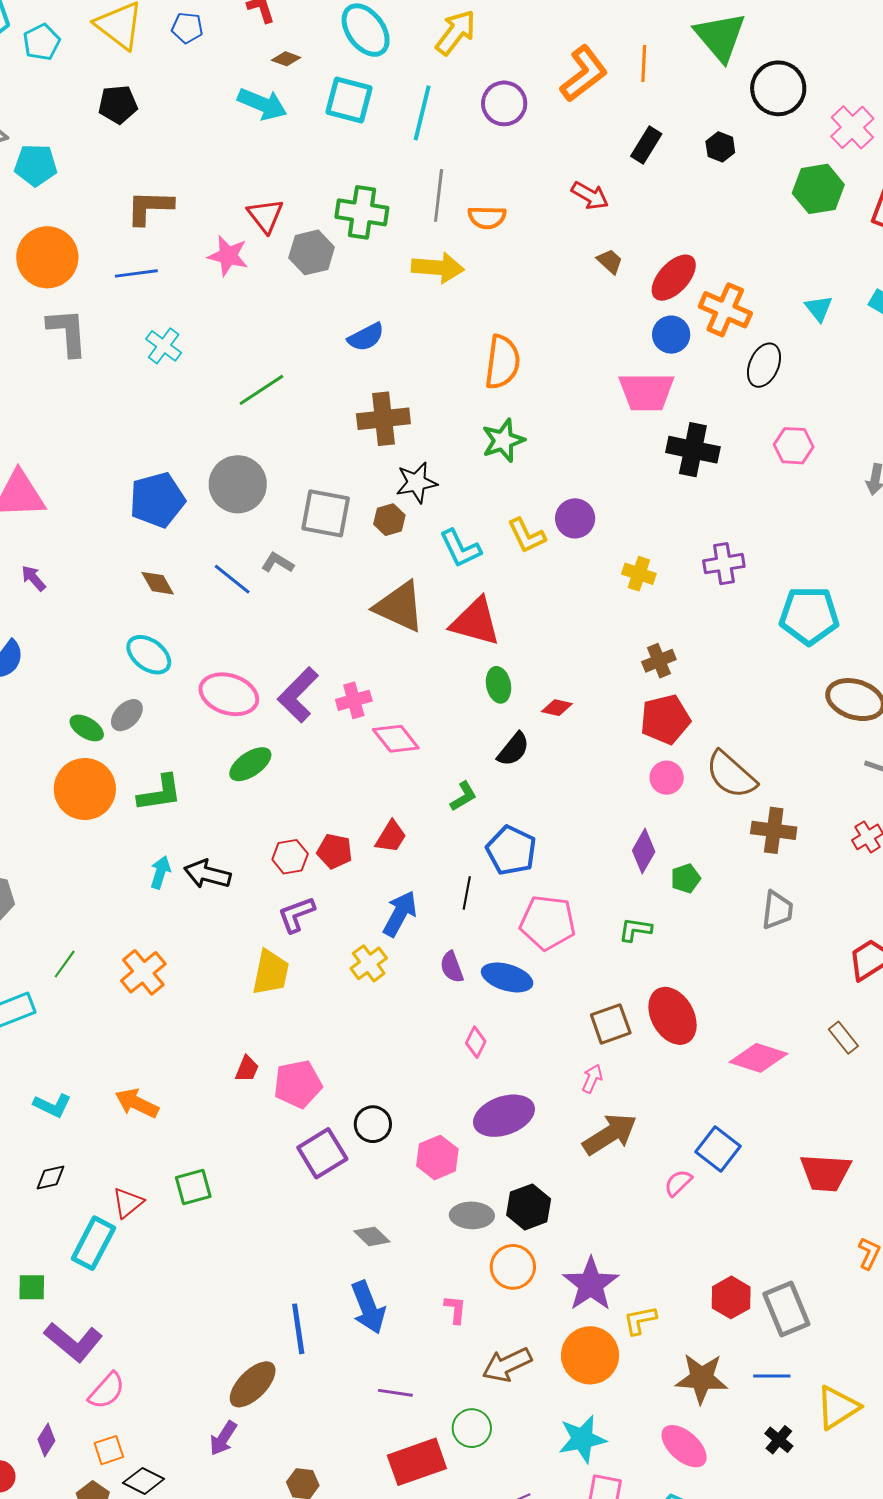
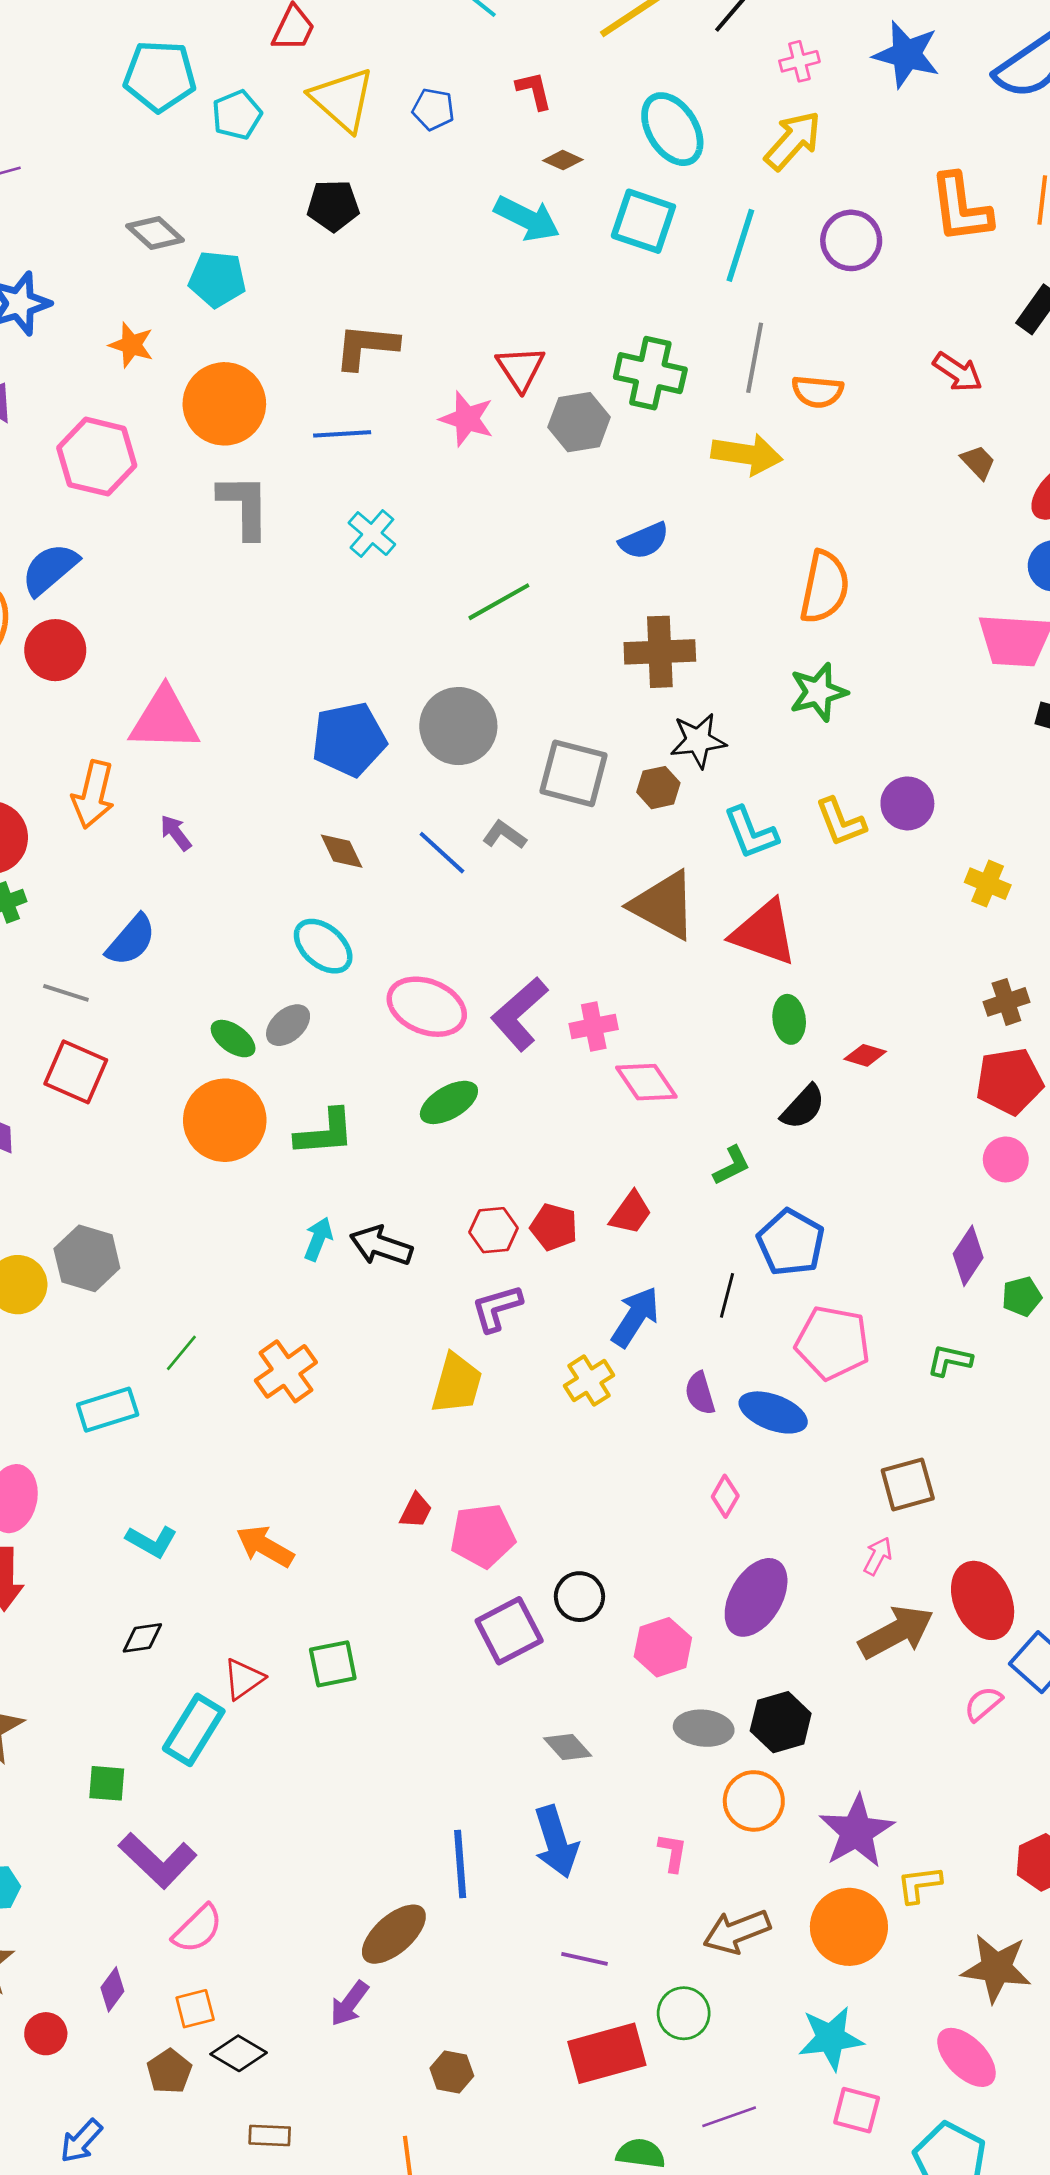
orange L-shape: (584, 74) -> (961, 208), turned 116
red ellipse: (673, 1016) -> (983, 1600), moved
purple ellipse: (504, 1116) -> (756, 1597), turned -44

